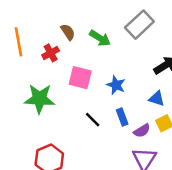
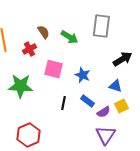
gray rectangle: (139, 25) -> (101, 26), turned -40
blue rectangle: (122, 117) -> (87, 101), turned -32
black line: (93, 120) -> (63, 103), turned 56

